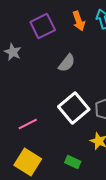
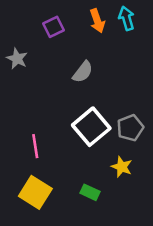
purple square: (43, 26) -> (54, 27), size x0.7
pink line: (28, 124) -> (35, 146), turned -72

